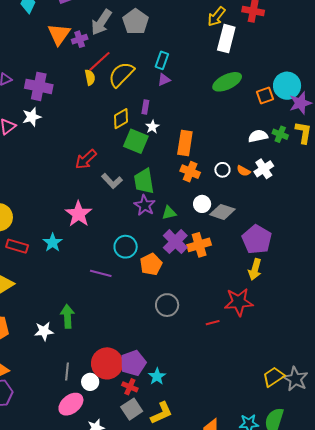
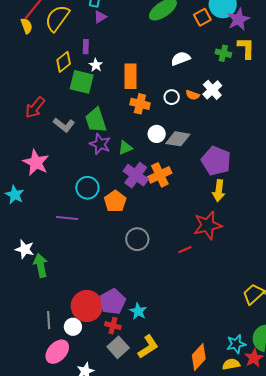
white semicircle: (258, 136) -> (181, 59), moved
white star: (44, 331) -> (25, 249), moved, turned 30

